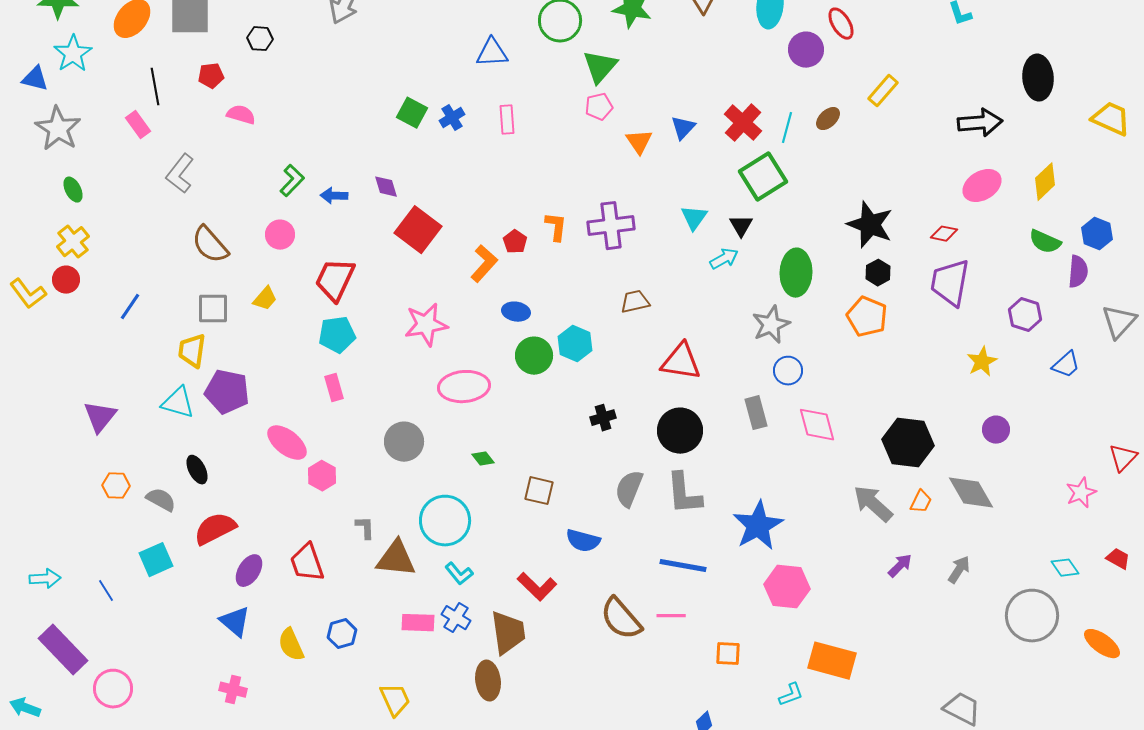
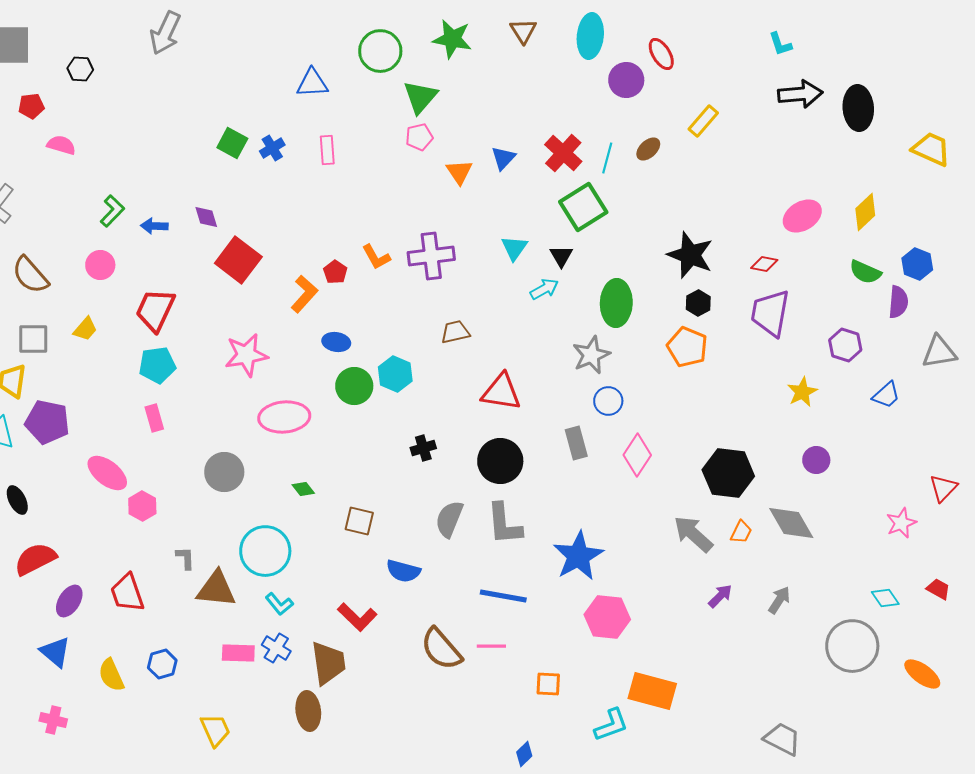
black arrow: (980, 123) -> (800, 94), moved
orange L-shape: (556, 227) -> (376, 257), turned 144
gray triangle: (1119, 322) -> (939, 352), turned 39
pink diamond: (817, 425) -> (637, 455), turned 48
cyan L-shape: (791, 695) -> (611, 725), size x1.4

